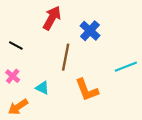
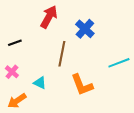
black line: (16, 45) -> (15, 43), turned -48

